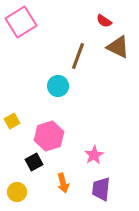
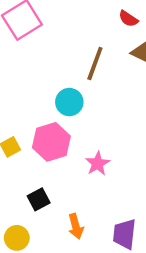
pink hexagon: (49, 136) -> (51, 142), moved
pink star: (94, 155) -> (98, 164), moved

